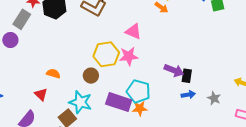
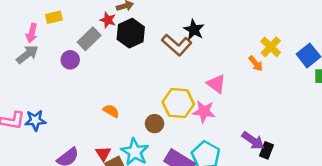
red triangle: (41, 94) -> (103, 154), moved

